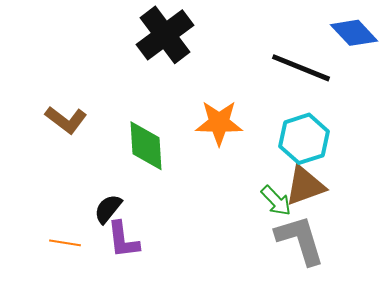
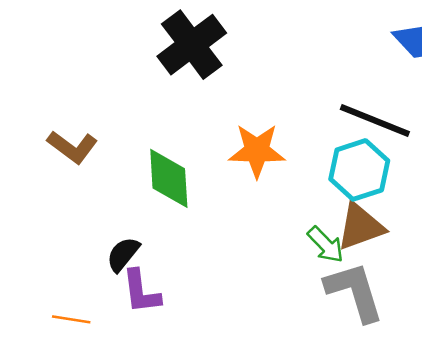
black line: (301, 68) -> (375, 121), moved
orange line: (65, 243) -> (71, 319), moved

